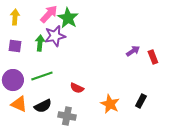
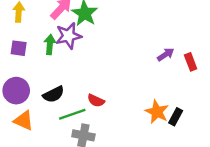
green line: (42, 76) -> (72, 114), moved
orange star: (110, 104) -> (157, 112), moved
black semicircle: (43, 106) -> (54, 94), moved

